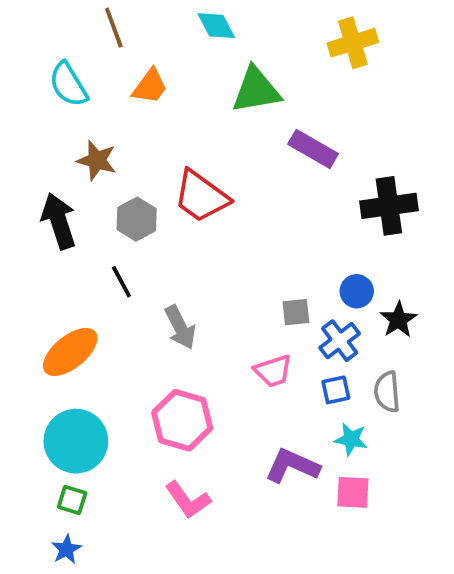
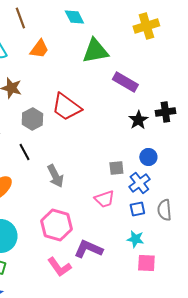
black cross: (389, 206) -> (165, 112), size x0.7
black star: (398, 320) -> (138, 120), moved
cyan star: (351, 439) -> (135, 239), moved
purple L-shape: (292, 466) -> (88, 249), moved

